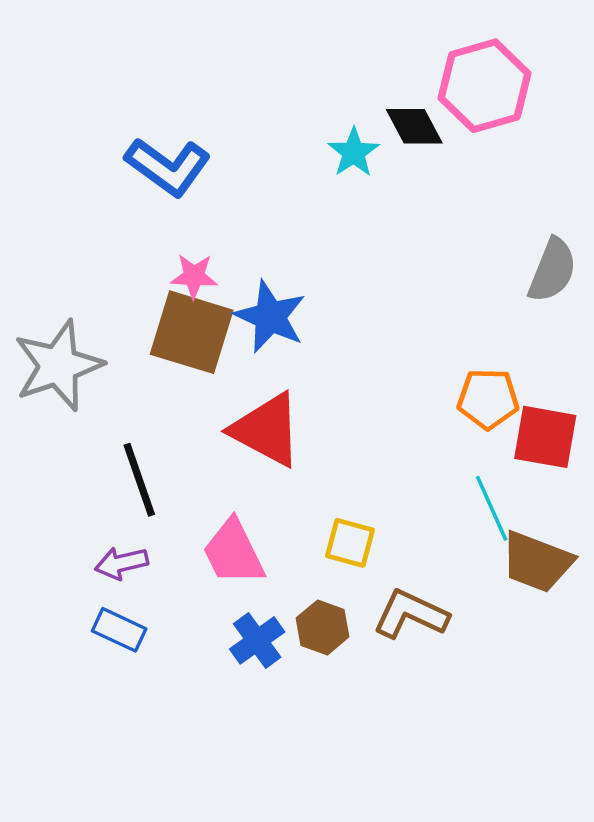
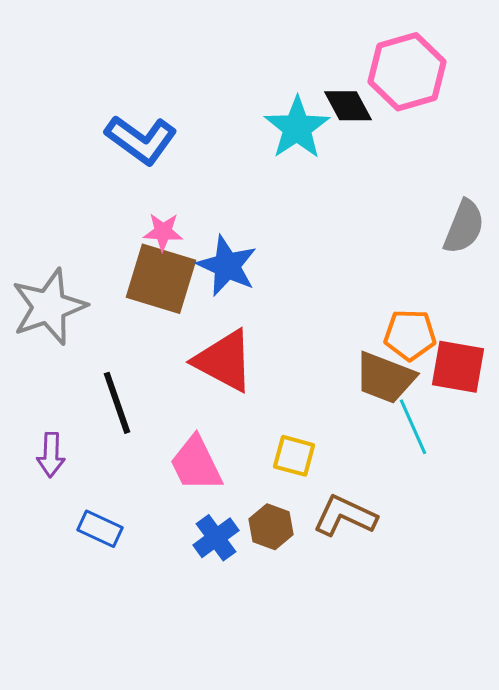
cyan star: (354, 152) -> (297, 128), size x1.5
brown trapezoid: (537, 562) -> (385, 378), moved
purple arrow: (121, 563) -> (51, 455), moved, turned -75

